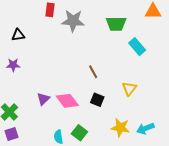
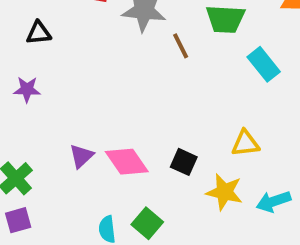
brown line: (93, 72) -> (181, 46), moved
yellow triangle: (129, 89) -> (245, 143), turned 42
yellow star: (120, 128) -> (224, 192), moved
cyan arrow: (145, 128) -> (273, 201), moved

